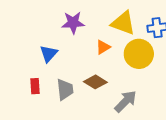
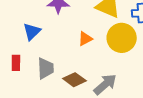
orange triangle: (103, 47) -> (85, 39), moved
brown diamond: (95, 82) -> (74, 80), moved

